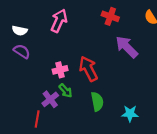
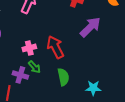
purple arrow: (127, 47) -> (90, 27), turned 90
purple cross: (50, 99) -> (20, 75), turned -35

